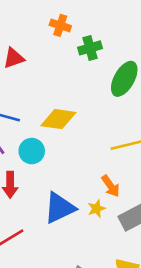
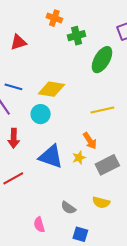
cyan circle: (32, 151) -> (41, 114), moved
blue triangle: (60, 208) -> (51, 156), turned 44

